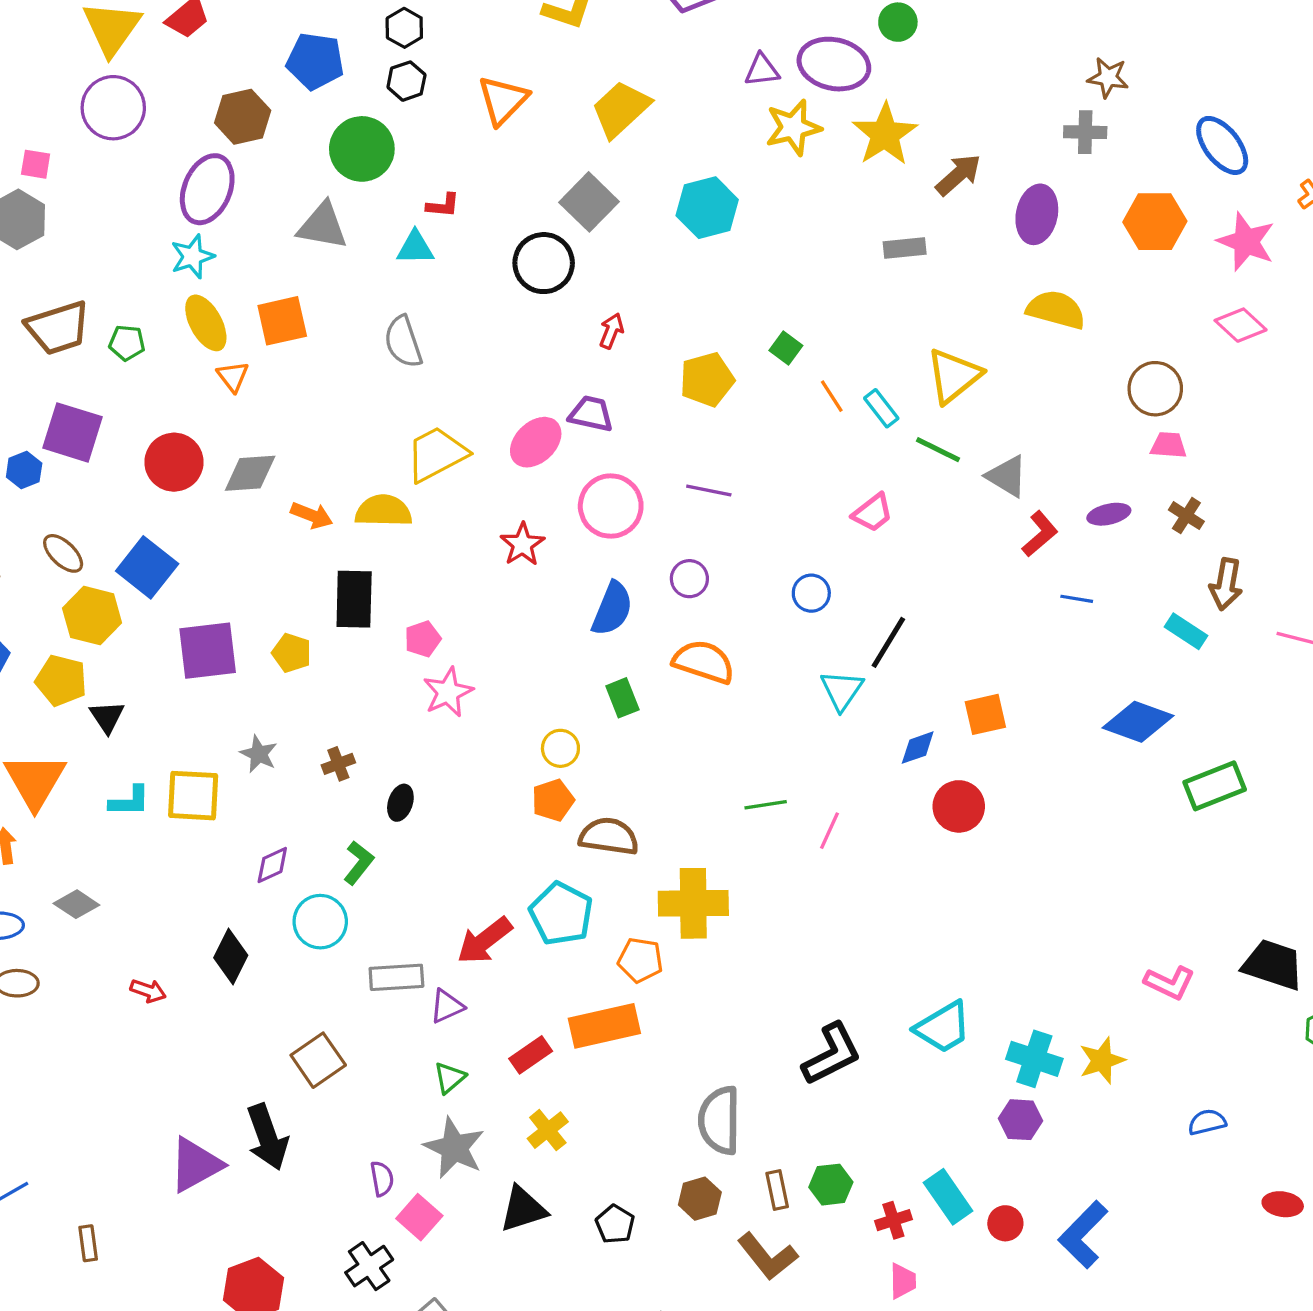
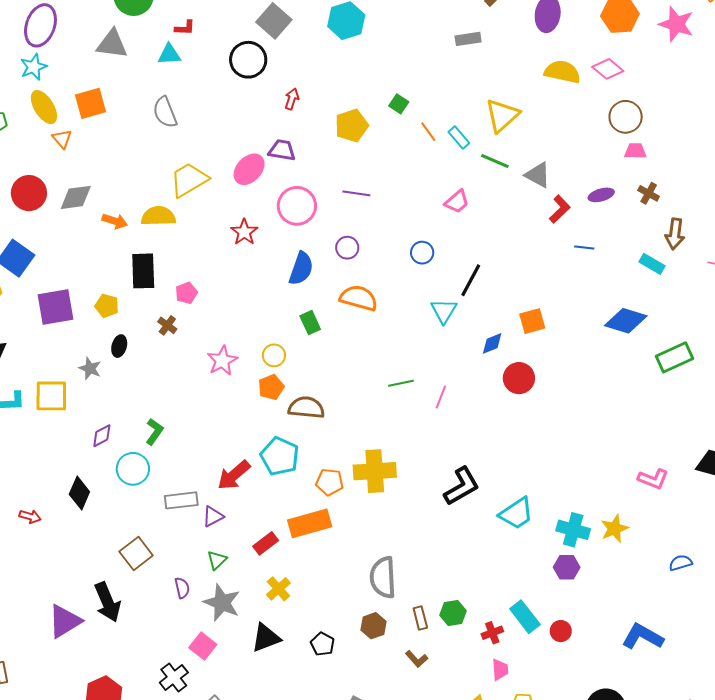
pink diamond: (1241, 325) -> (608, 69), moved
pink star: (448, 692) -> (222, 361), moved
brown cross: (338, 764) -> (167, 325), moved, turned -30
black ellipse: (400, 803) -> (119, 346), moved
yellow cross: (693, 903) -> (375, 471), moved
black L-shape: (832, 1054) -> (462, 486), moved
purple semicircle: (382, 1179) -> (182, 588), moved
blue L-shape: (1083, 1235) -> (643, 637), moved, turned 78
brown L-shape: (767, 1256) -> (417, 659), size x0.6

